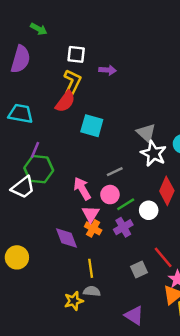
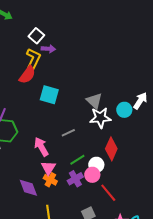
white square: (76, 54) -> (36, 36), turned 35
purple arrow: (108, 70) -> (48, 49), moved
white star: (153, 153) -> (100, 118), turned -30
pink circle: (110, 195) -> (92, 175), moved
red line: (163, 257) -> (108, 193), moved

